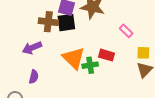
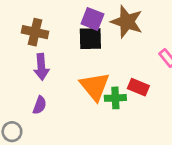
brown cross: (48, 22) -> (35, 32), moved
purple arrow: (32, 48) -> (41, 67), turned -78

